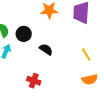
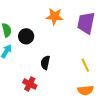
black semicircle: (46, 49) -> (45, 63), moved, turned -120

